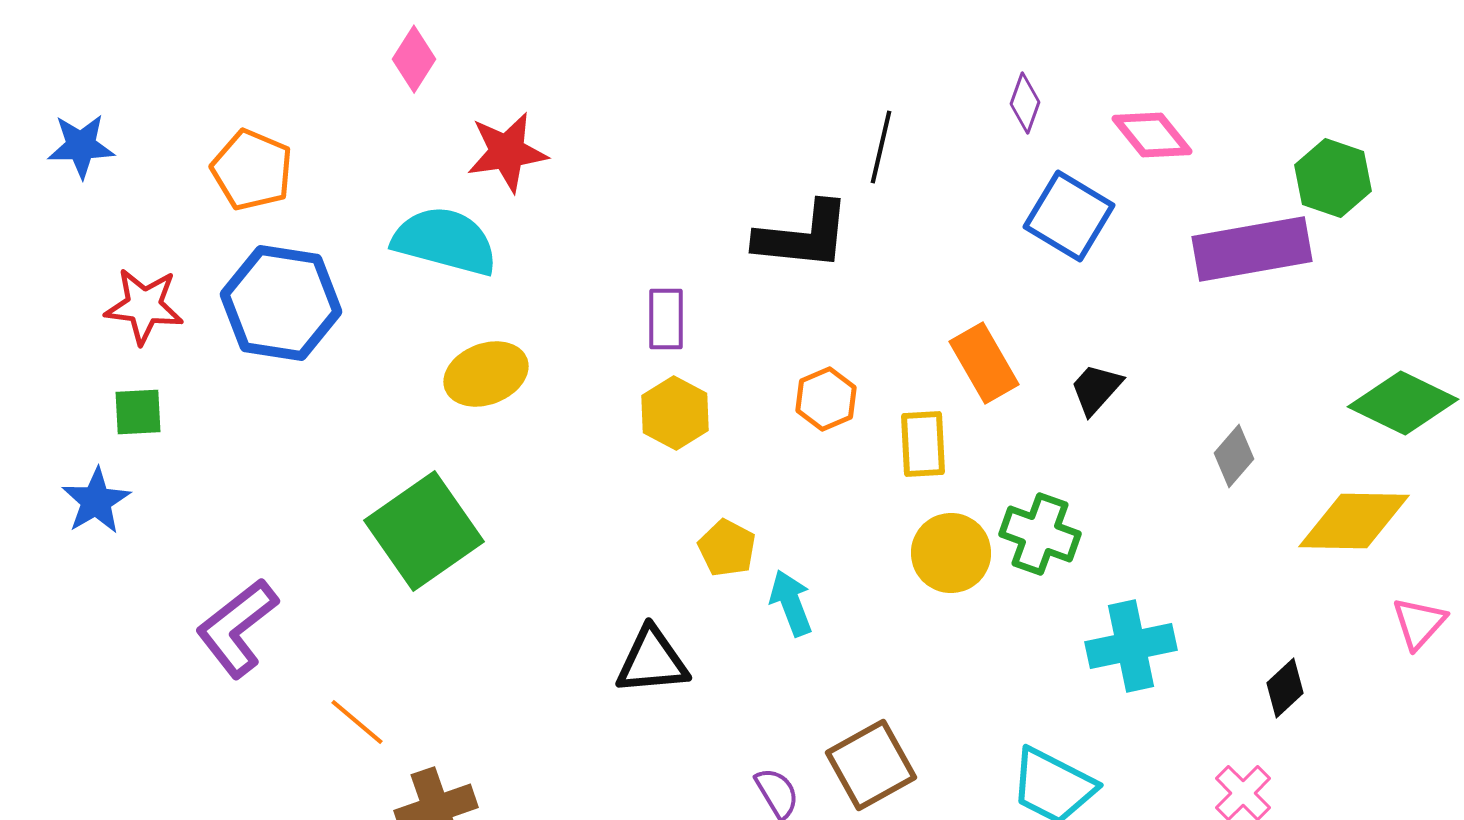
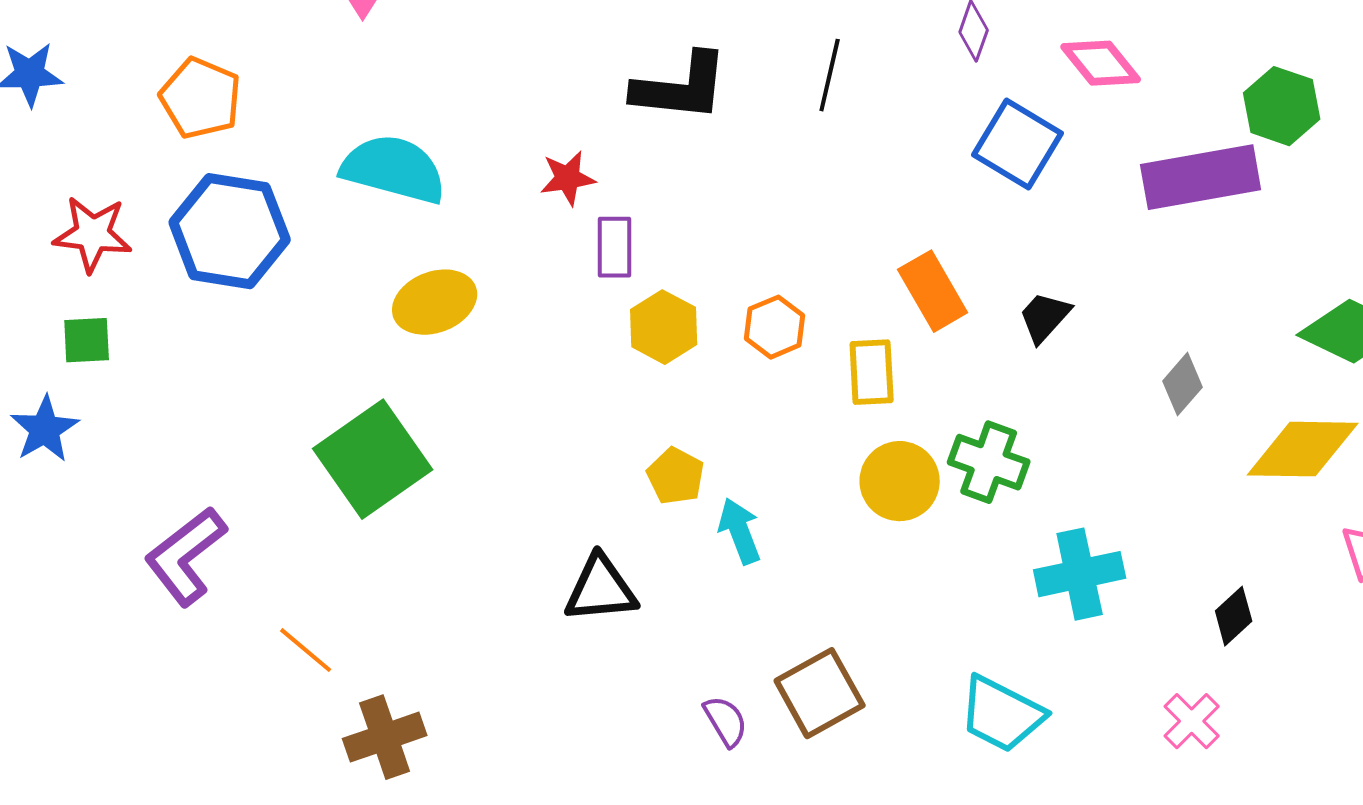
red star: (507, 152) -> (568, 178), moved, size x0.7
black L-shape: (803, 236) -> (681, 87), moved
yellow hexagon: (675, 413) -> (664, 327), moved

